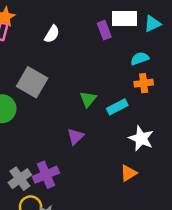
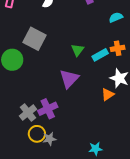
orange cross: (144, 83) -> (118, 48), moved
purple triangle: (75, 136) -> (69, 79), size x1.5
orange triangle: (128, 173) -> (108, 94), moved

